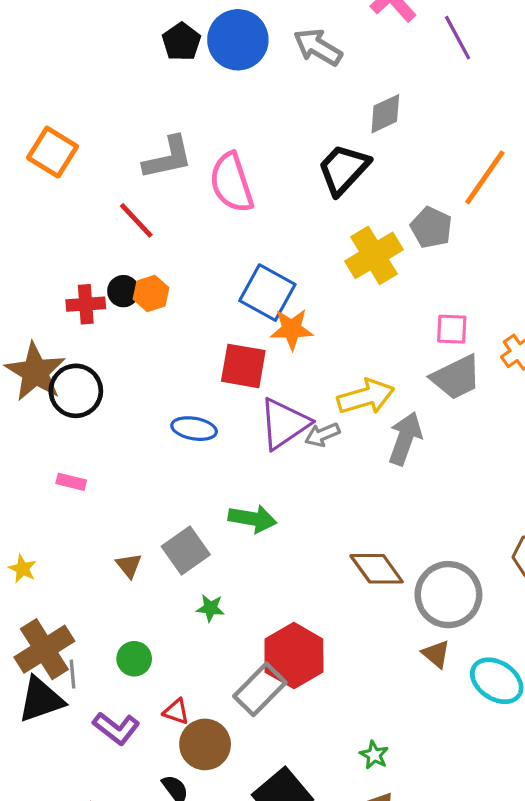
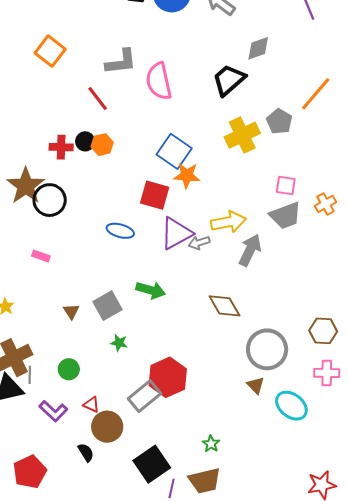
brown diamond: (377, 569) -> (224, 306), moved

